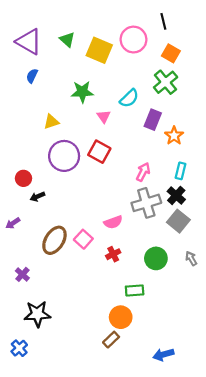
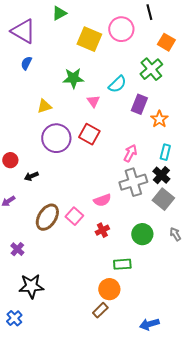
green triangle: (67, 40) -> (59, 13), moved, turned 49
orange square: (171, 53) -> (166, 42), moved
red circle: (23, 178) -> (10, 160), moved

